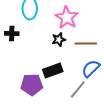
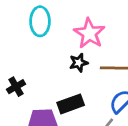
black cross: (12, 34) -> (16, 87), moved, turned -32

